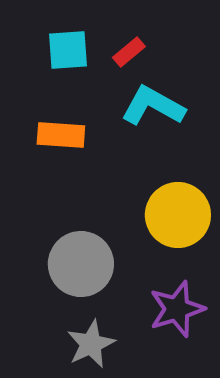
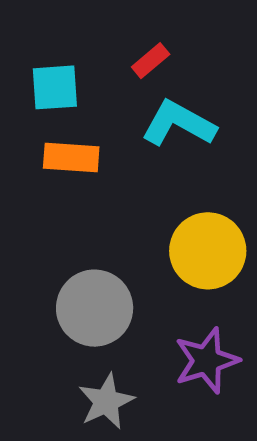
cyan square: (68, 50) -> (55, 87), moved

